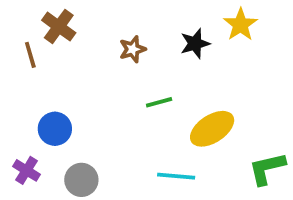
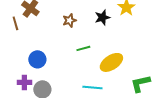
blue circle: (55, 129) -> (37, 59), moved
purple cross: (27, 170) -> (24, 82), moved, turned -32

